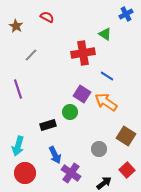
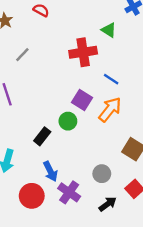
orange arrow: (106, 102) -> (110, 109), turned 95
black rectangle: (48, 125) -> (42, 136), turned -35
gray circle: (99, 149) -> (102, 174), moved
red circle: (25, 173) -> (32, 196), moved

